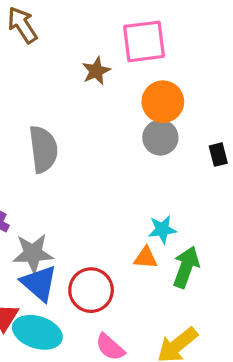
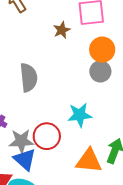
cyan star: (162, 229) -> (80, 115), moved, size x1.4
orange triangle: (146, 258) -> (89, 161), moved, size x1.8
red circle: (91, 290) -> (47, 136), moved

